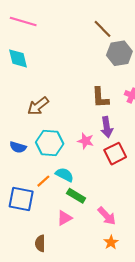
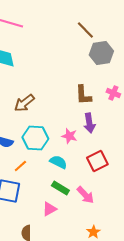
red square: (115, 154) -> (97, 161), moved
cyan semicircle: (64, 175) -> (58, 162), moved
orange line: (43, 181) -> (20, 166), moved
pink arrow: (107, 216) -> (85, 195), moved

